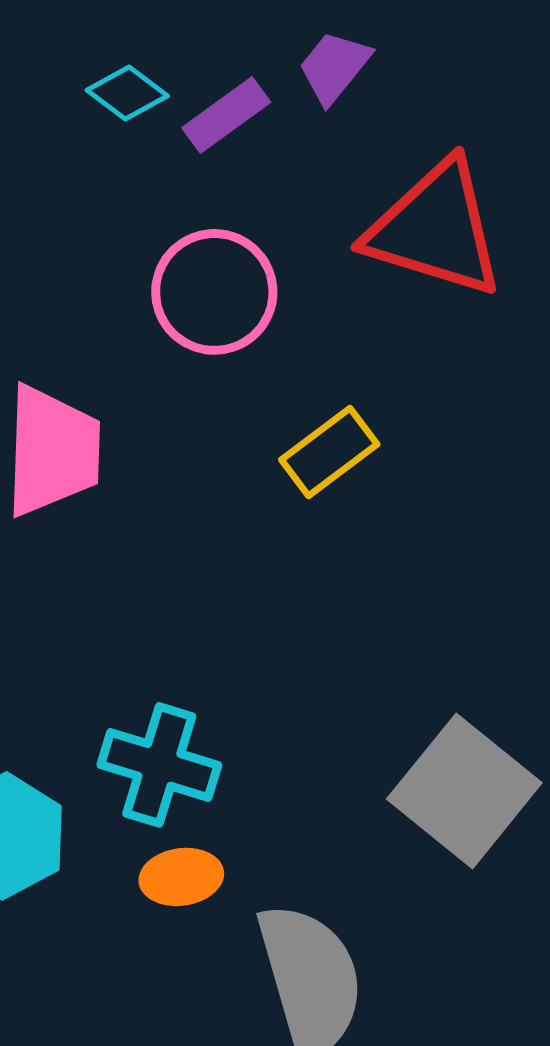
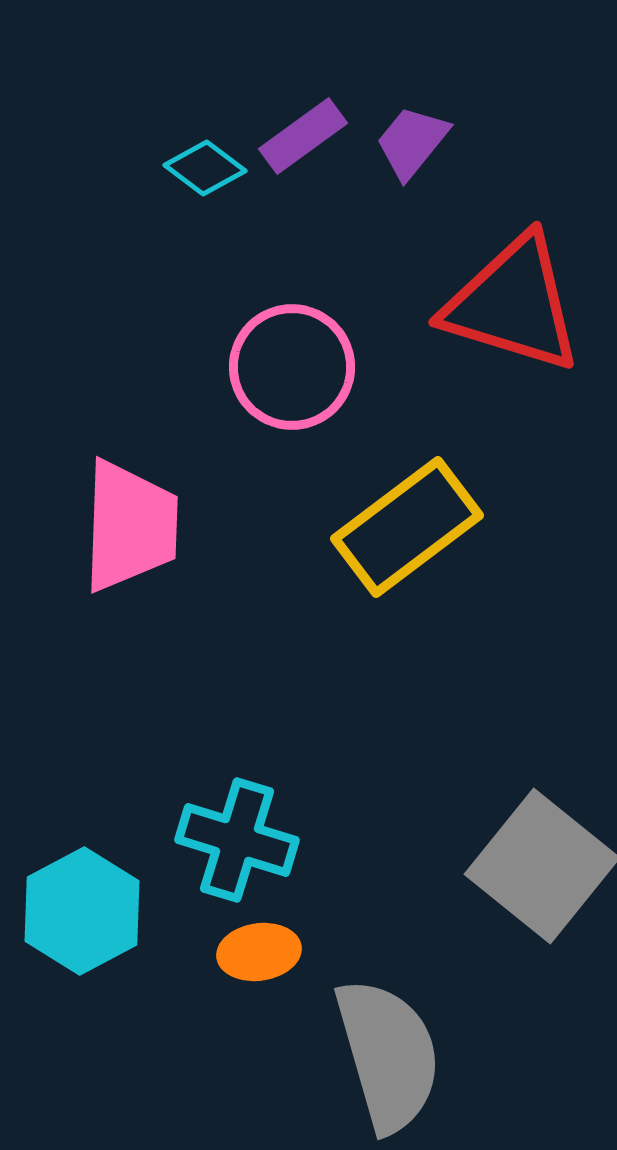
purple rectangle: (226, 115) -> (303, 136), moved
yellow rectangle: (329, 452) -> (407, 527), size x1.5

